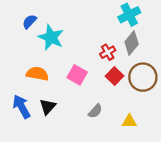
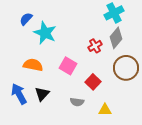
red square: (115, 76) -> (93, 82), moved
gray semicircle: (95, 111) -> (77, 102), moved, turned 56
yellow triangle: (129, 121) -> (105, 110), moved

